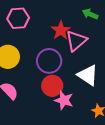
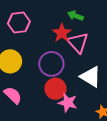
green arrow: (90, 14) -> (75, 16), moved
pink triangle: (76, 41) -> (78, 43), turned -30

